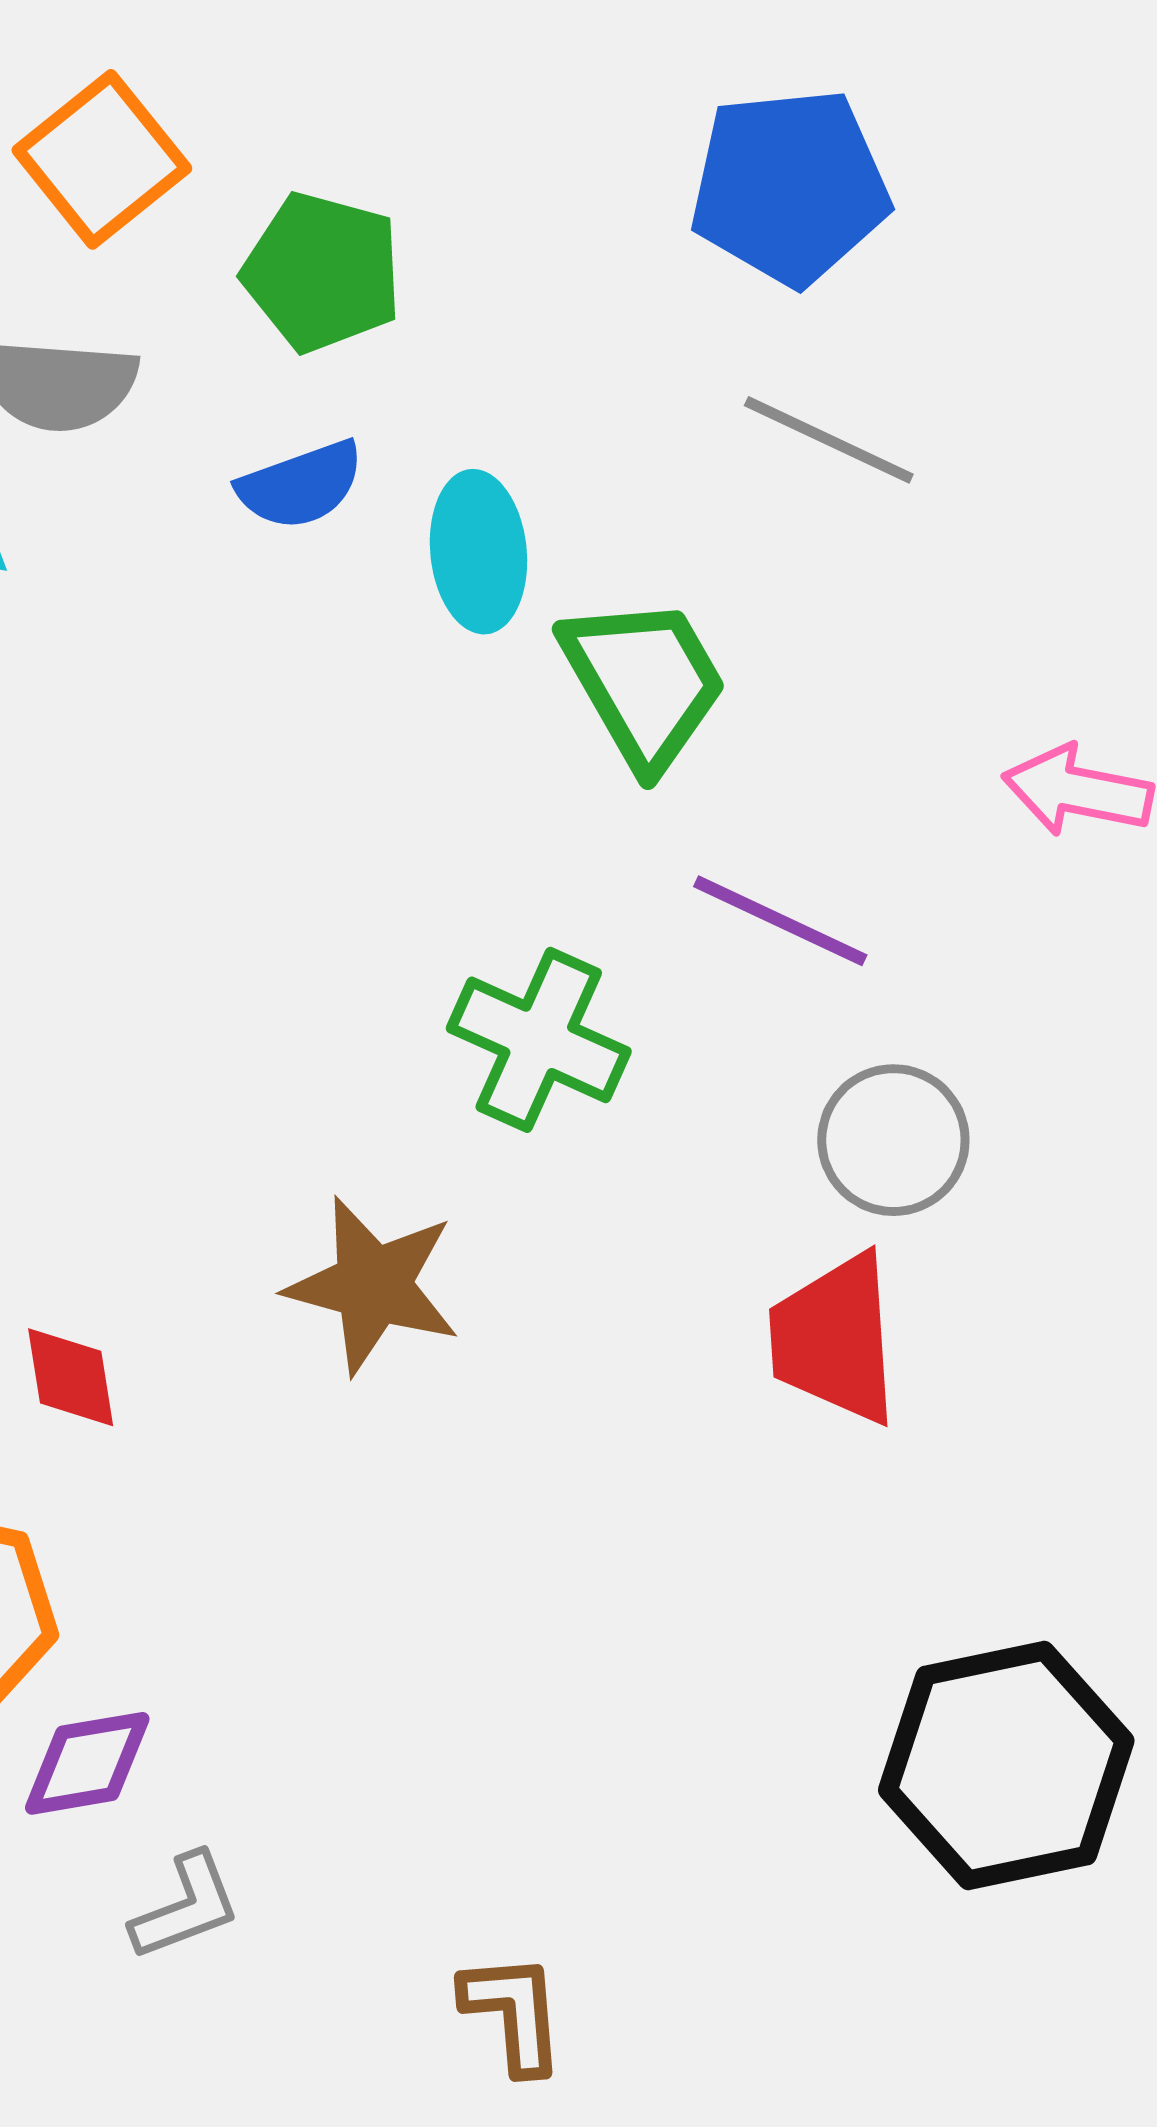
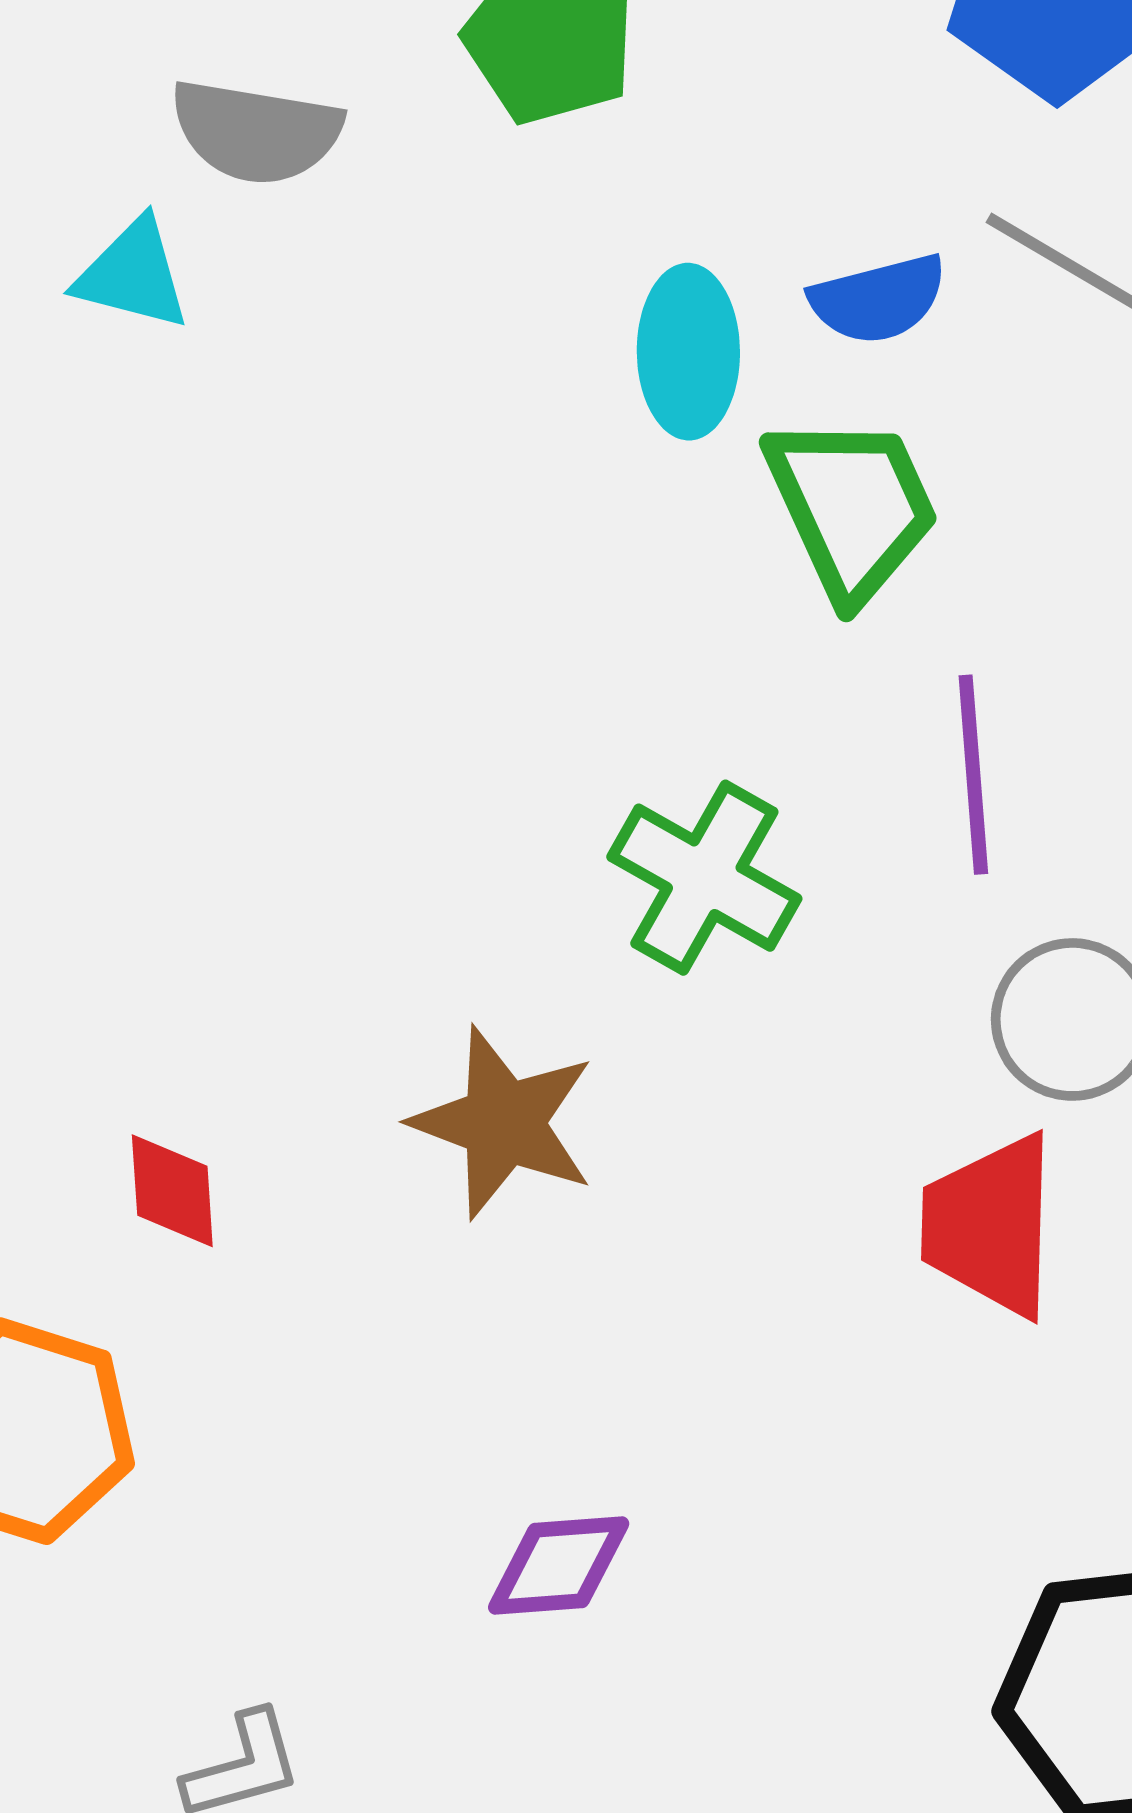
blue semicircle: (301, 485) -> (878, 299), moved
purple line: (780, 921) -> (973, 775), turned 55
purple diamond: (87, 1763) -> (559, 1565), moved

